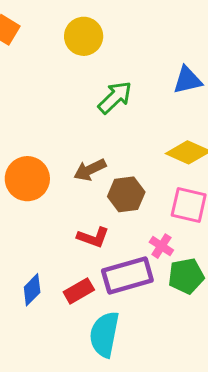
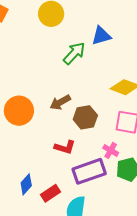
blue triangle: (187, 80) -> (101, 36), moved
red rectangle: (79, 291) -> (51, 193), moved

